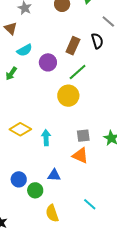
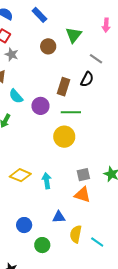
black semicircle: (97, 41) -> (87, 79), turned 49
cyan semicircle: (24, 50) -> (16, 96), turned 84
green line: (78, 72) -> (71, 112), turned 48
green circle: (35, 190) -> (42, 245), moved
yellow semicircle: (52, 213) -> (76, 234), moved, turned 36

